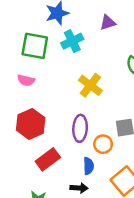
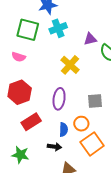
purple triangle: (108, 23) -> (90, 39), moved
orange circle: (103, 144) -> (81, 124), moved

